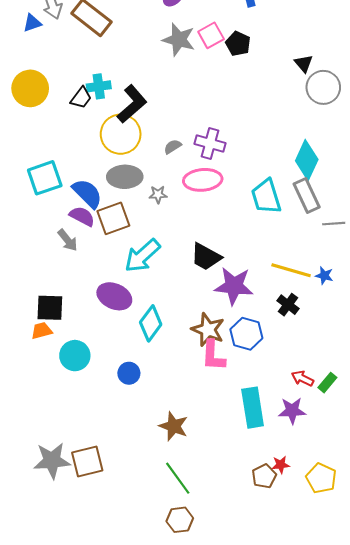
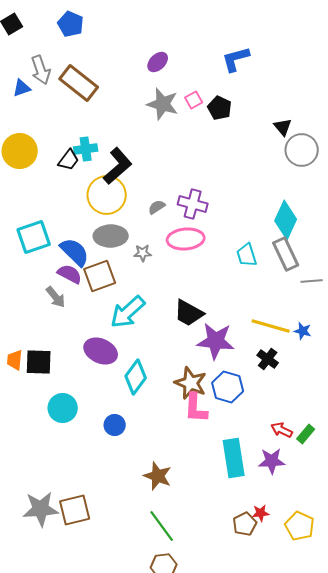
pink square: (211, 35) -> (194, 100), size x0.7
cyan trapezoid: (266, 197) -> (247, 255), size x0.7
orange trapezoid: (42, 331) -> (15, 360), moved, turned -70

